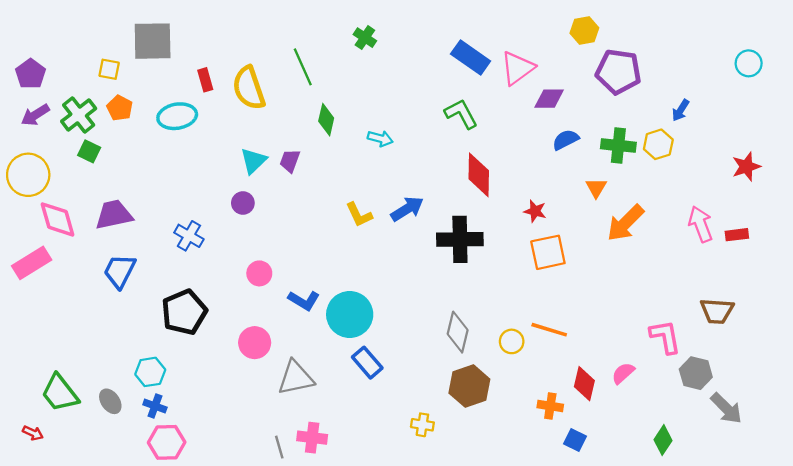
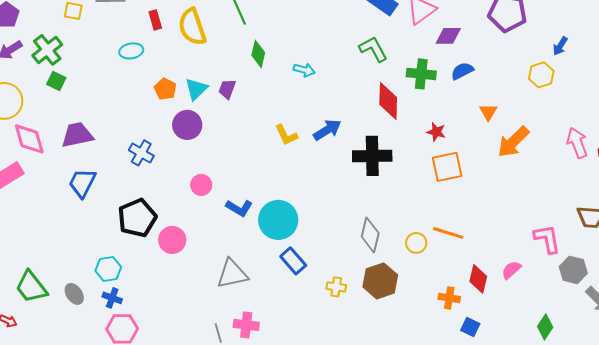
orange pentagon: (120, 108) -> (165, 89), moved
cyan ellipse: (177, 116) -> (131, 51), size x0.7
green cross: (618, 145) -> (421, 74), moved
purple circle: (243, 203) -> (187, 125), size x1.5
pink circle: (255, 343) -> (172, 240), moved
yellow cross: (422, 425) -> (336, 287), moved

